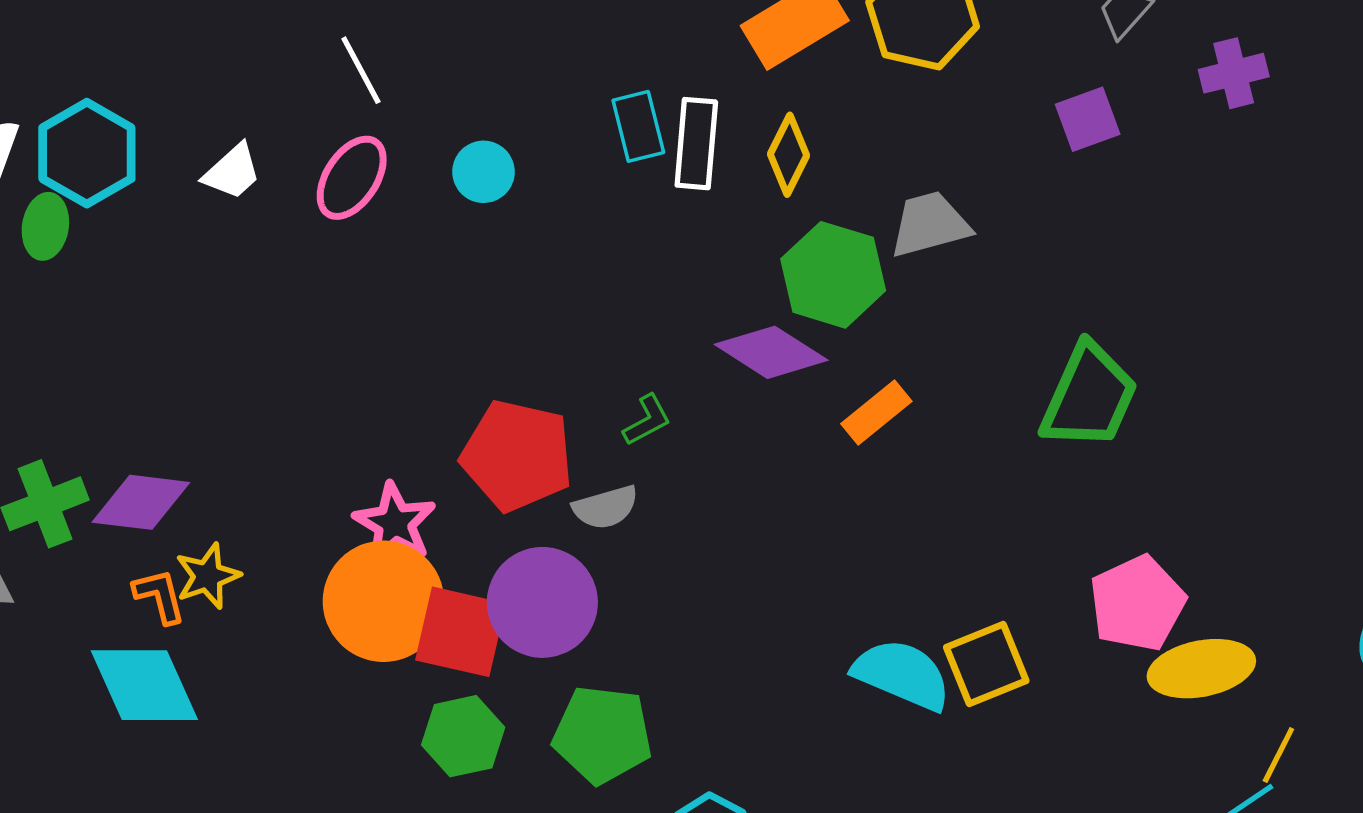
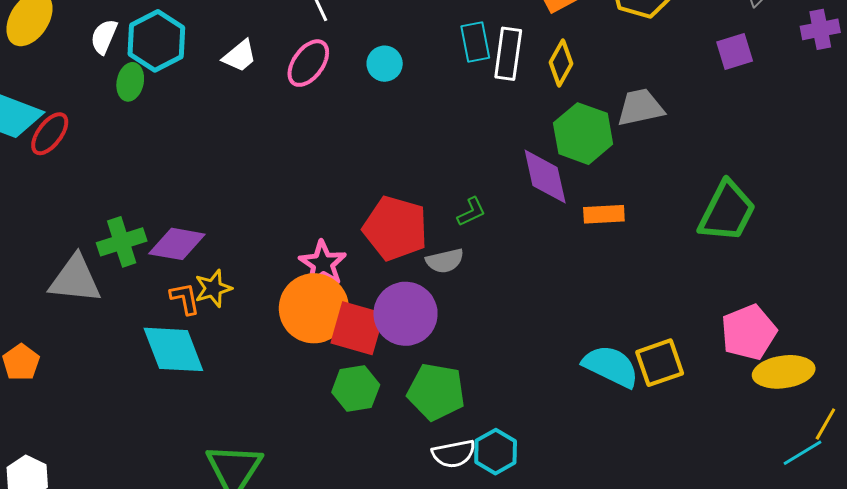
purple diamond: (771, 352) -> (545, 176), turned 42
orange rectangle: (876, 412) -> (604, 214), turned 33

